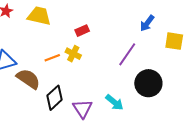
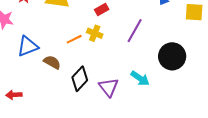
purple line: (127, 54) -> (135, 31), moved
brown semicircle: (28, 79) -> (52, 62), size x0.7

